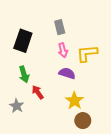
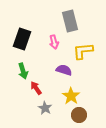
gray rectangle: (60, 27) -> (70, 21), moved, size x1.5
pink arrow: (63, 50) -> (54, 42), moved
gray star: (17, 106) -> (45, 108), moved

